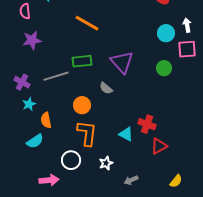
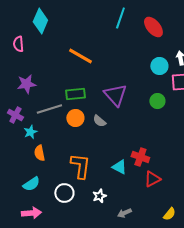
purple star: (32, 40) -> (26, 84), moved
cyan star: (29, 104) -> (30, 132), moved
orange circle: (82, 105) -> (75, 118), moved
cyan semicircle: (35, 141) -> (31, 184), moved
pink arrow: (49, 180) -> (31, 213), moved

